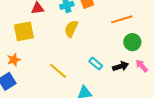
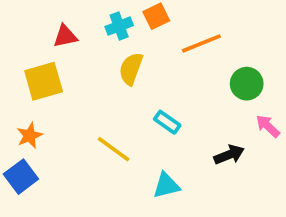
orange line: (122, 19) -> (201, 43), moved
cyan rectangle: (96, 64) -> (167, 122), moved
black arrow: (121, 66) -> (229, 155), moved

